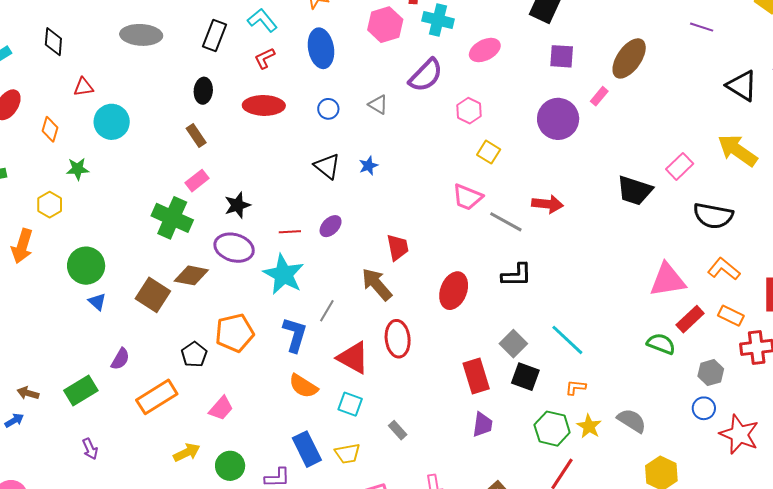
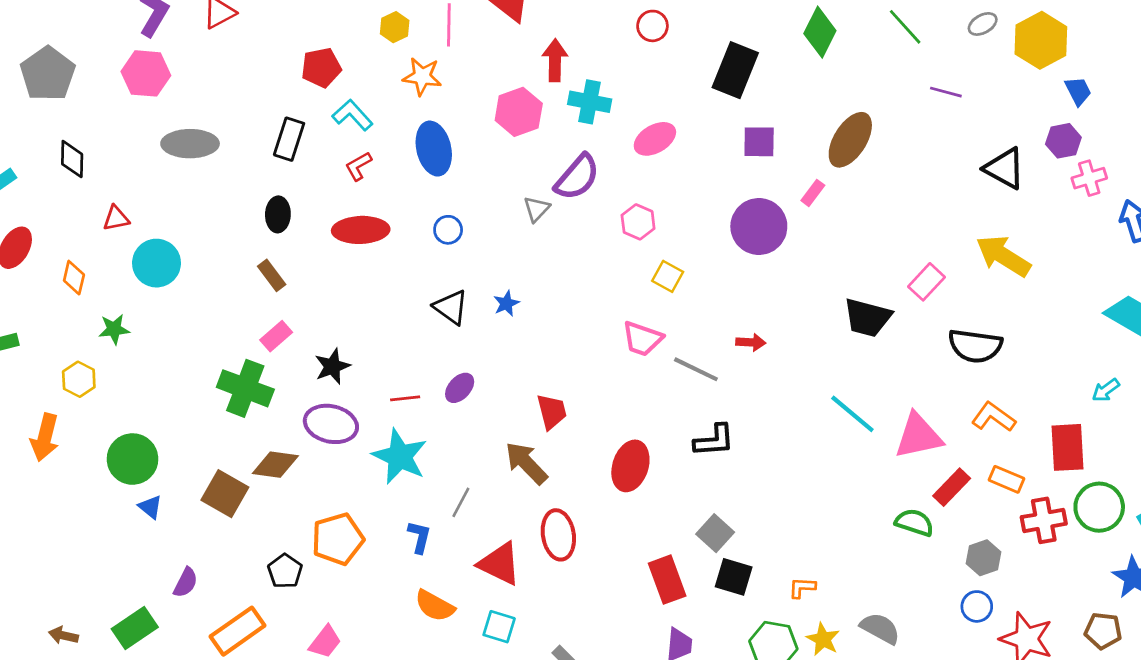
gray triangle: (378, 105) -> (537, 209), moved, turned 45
red arrow: (547, 204) -> (751, 342), size x0.7
blue L-shape: (295, 335) -> (419, 537), size x0.7
cyan line: (567, 340) -> (852, 414), moved

